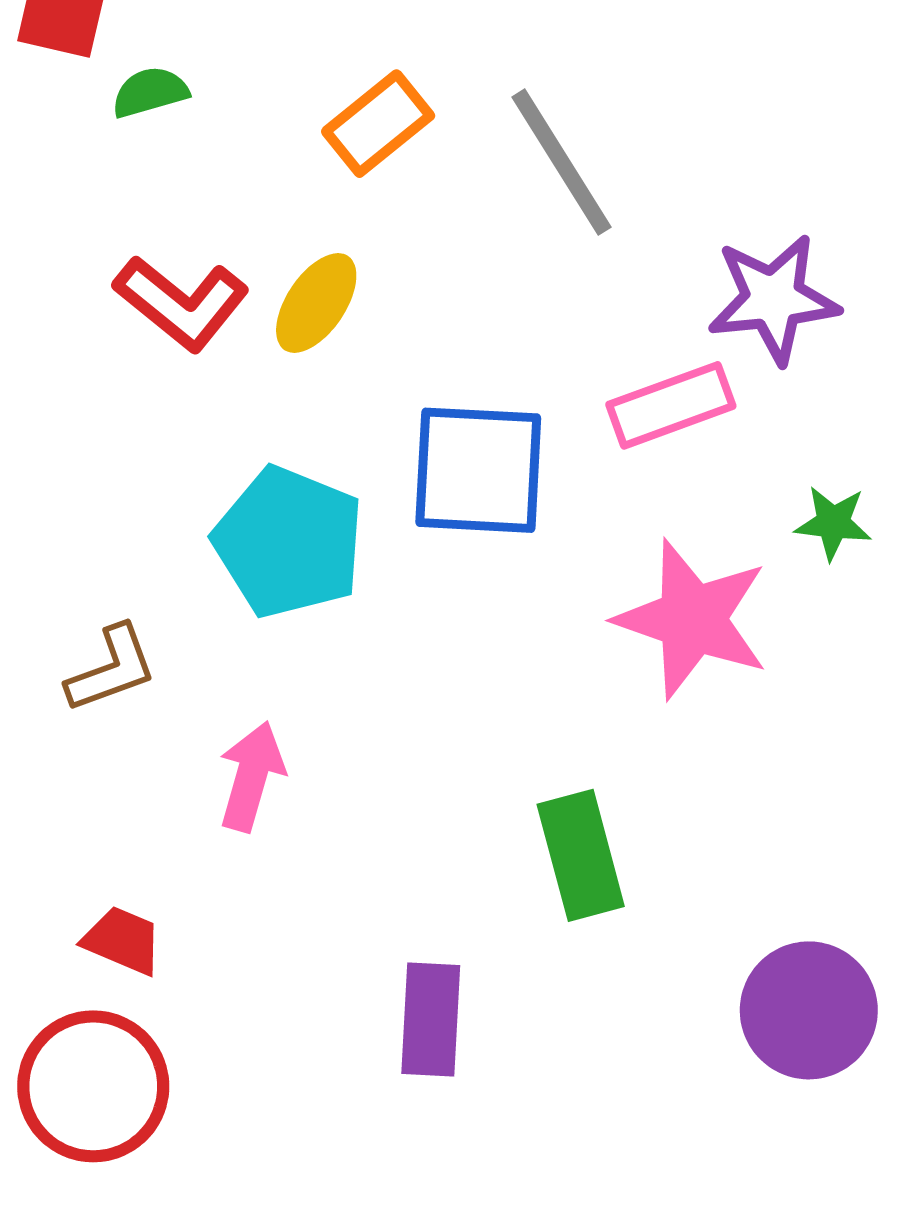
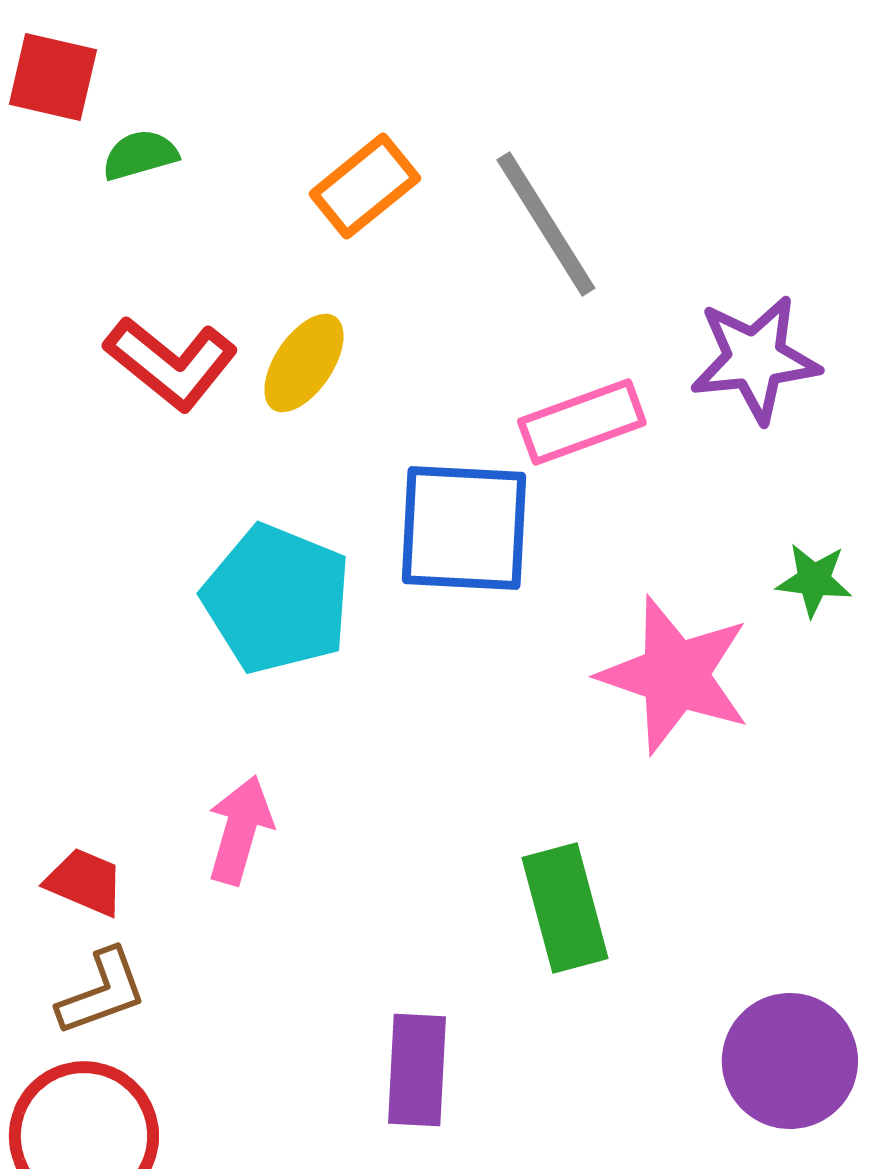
pink rectangle: (671, 405) -> (582, 422), moved
brown L-shape: (111, 669) -> (102, 992), moved
red trapezoid: (123, 940) -> (85, 882), moved

